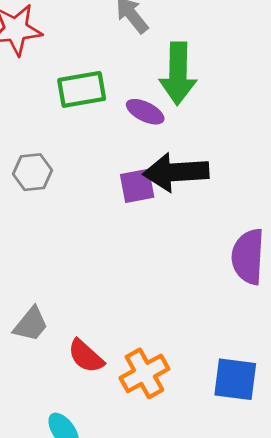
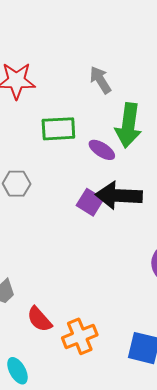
purple square: (137, 186) -> (90, 202), turned 36

